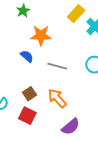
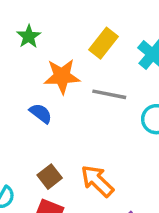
yellow rectangle: (76, 14) -> (103, 43), moved
gray line: (57, 66) -> (109, 94), moved

